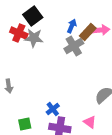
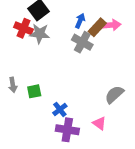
gray cross: (74, 46) -> (82, 42), turned -30
green square: (25, 124) -> (34, 91), moved

